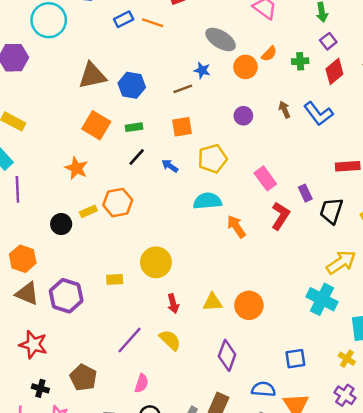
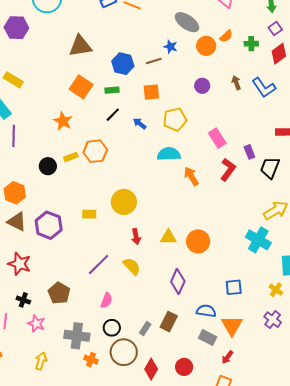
blue hexagon: (132, 85) -> (123, 64), moved

